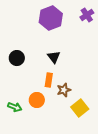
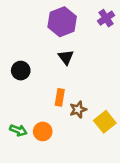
black triangle: (54, 57) -> (66, 57), moved
orange circle: (37, 100) -> (43, 131), moved
yellow square: (80, 108) -> (105, 122), moved

